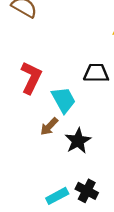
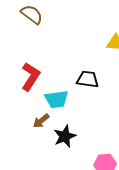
cyan trapezoid: (64, 100) -> (56, 99), turned 105

